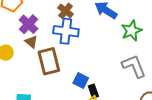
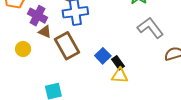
blue square: (81, 80) -> (103, 56), turned 35

